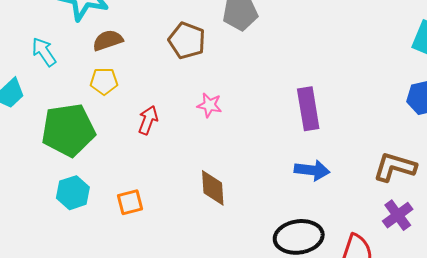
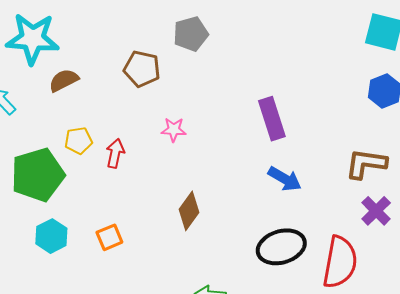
yellow pentagon: (104, 81) -> (78, 141), moved
blue arrow: (312, 170) -> (285, 179), turned 32
brown diamond: (213, 188) -> (189, 211), turned 48

